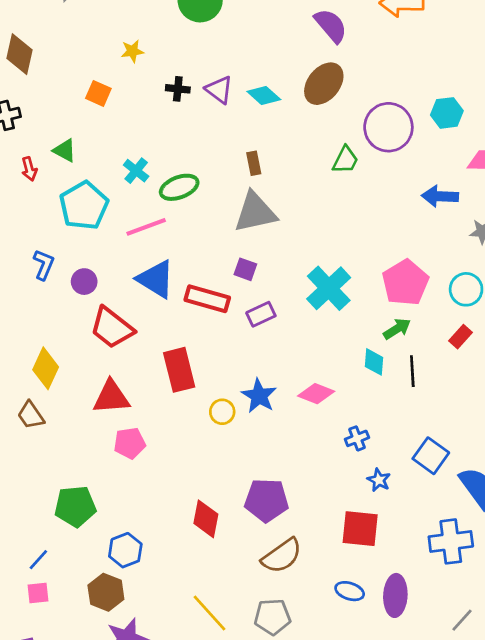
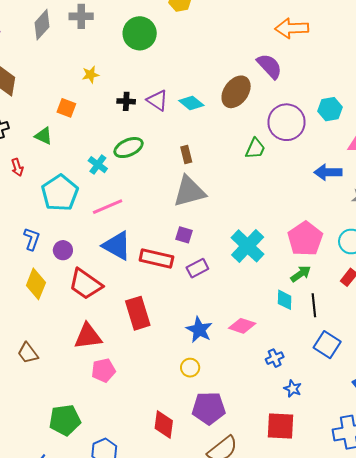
purple semicircle: (331, 26) -> (269, 66), moved
green triangle: (65, 150) -> (44, 136), moved
green ellipse: (179, 187) -> (129, 148), moved
yellow diamond: (46, 368) -> (36, 284), moved
yellow circle: (222, 412) -> (190, 368), moved
blue square: (431, 456) -> (327, 345), moved

